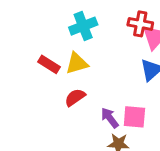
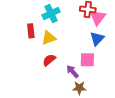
red rectangle: (49, 64) -> (31, 31), moved, turned 56
pink square: (134, 117) -> (87, 60), moved

